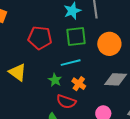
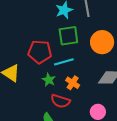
red pentagon: (40, 38) -> (40, 52), moved

